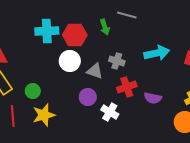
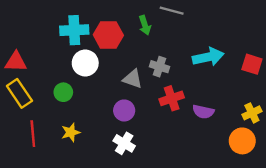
white circle: (70, 61) -> (85, 63), moved
green circle: (33, 91) -> (63, 92), moved
white cross: (110, 112) -> (124, 143), moved
yellow star: (44, 115) -> (71, 132), size x0.7

